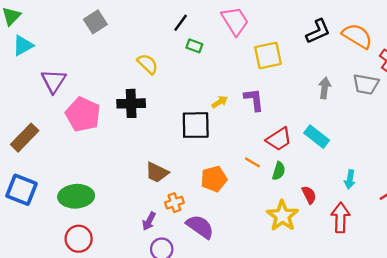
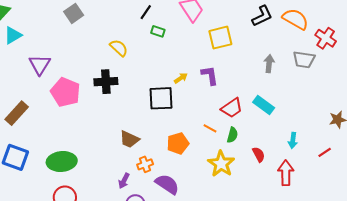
yellow star: (282, 216) -> (221, 164), moved

